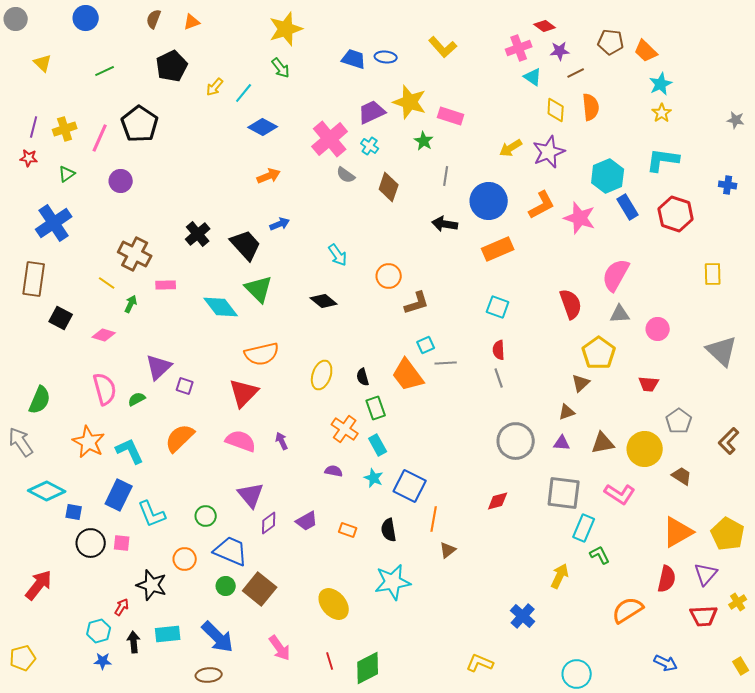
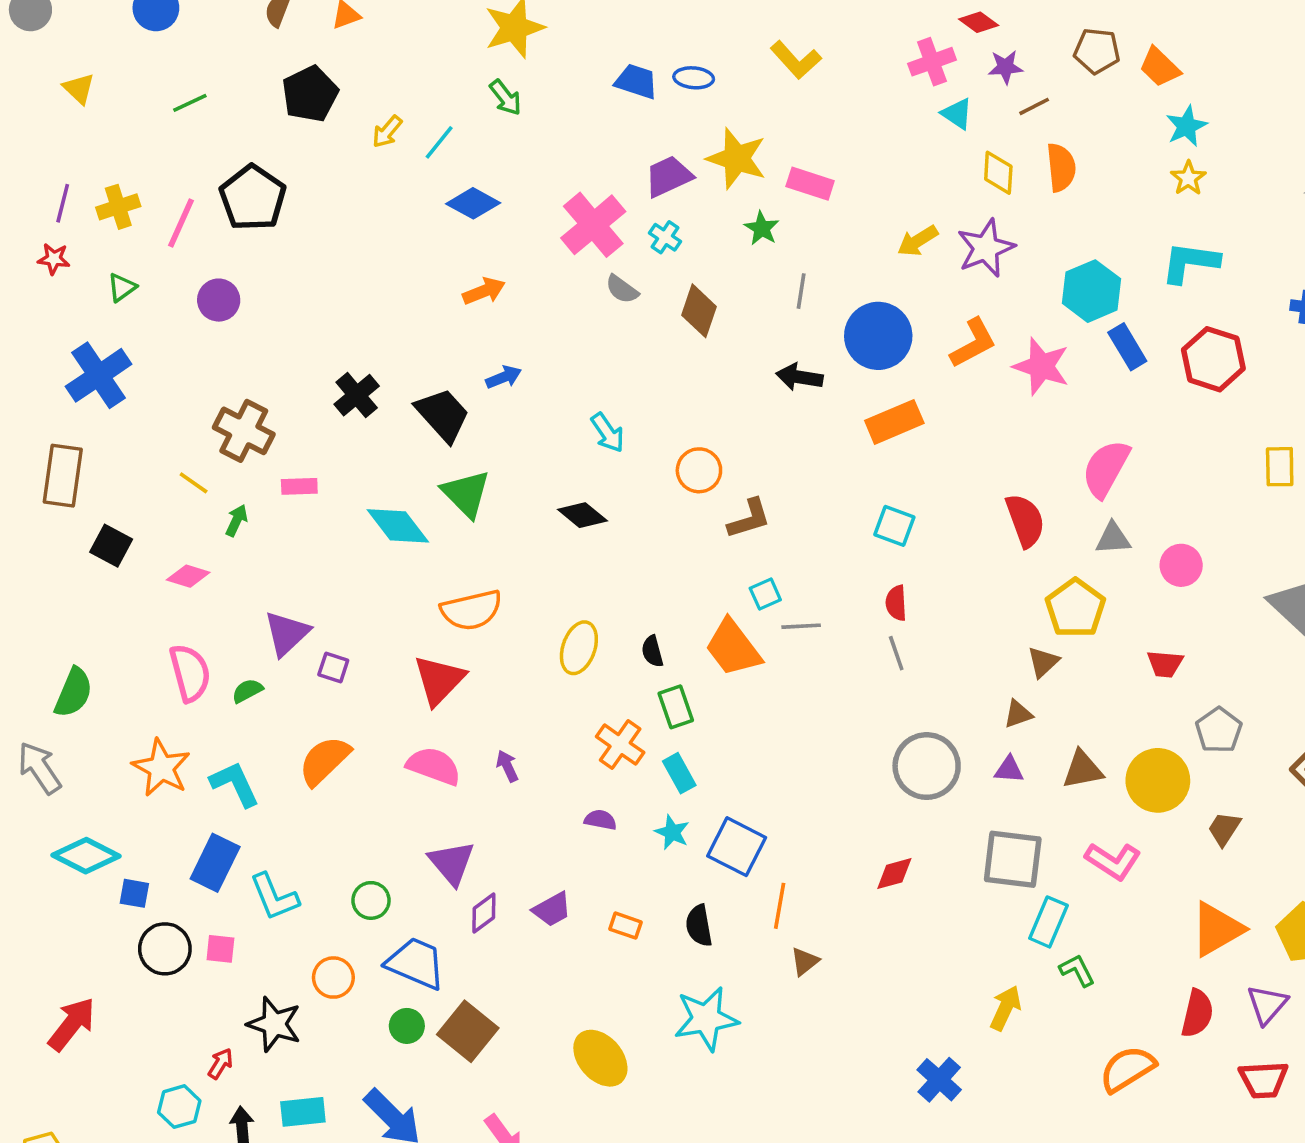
brown trapezoid: (682, 476) -> (1224, 829), turned -90

